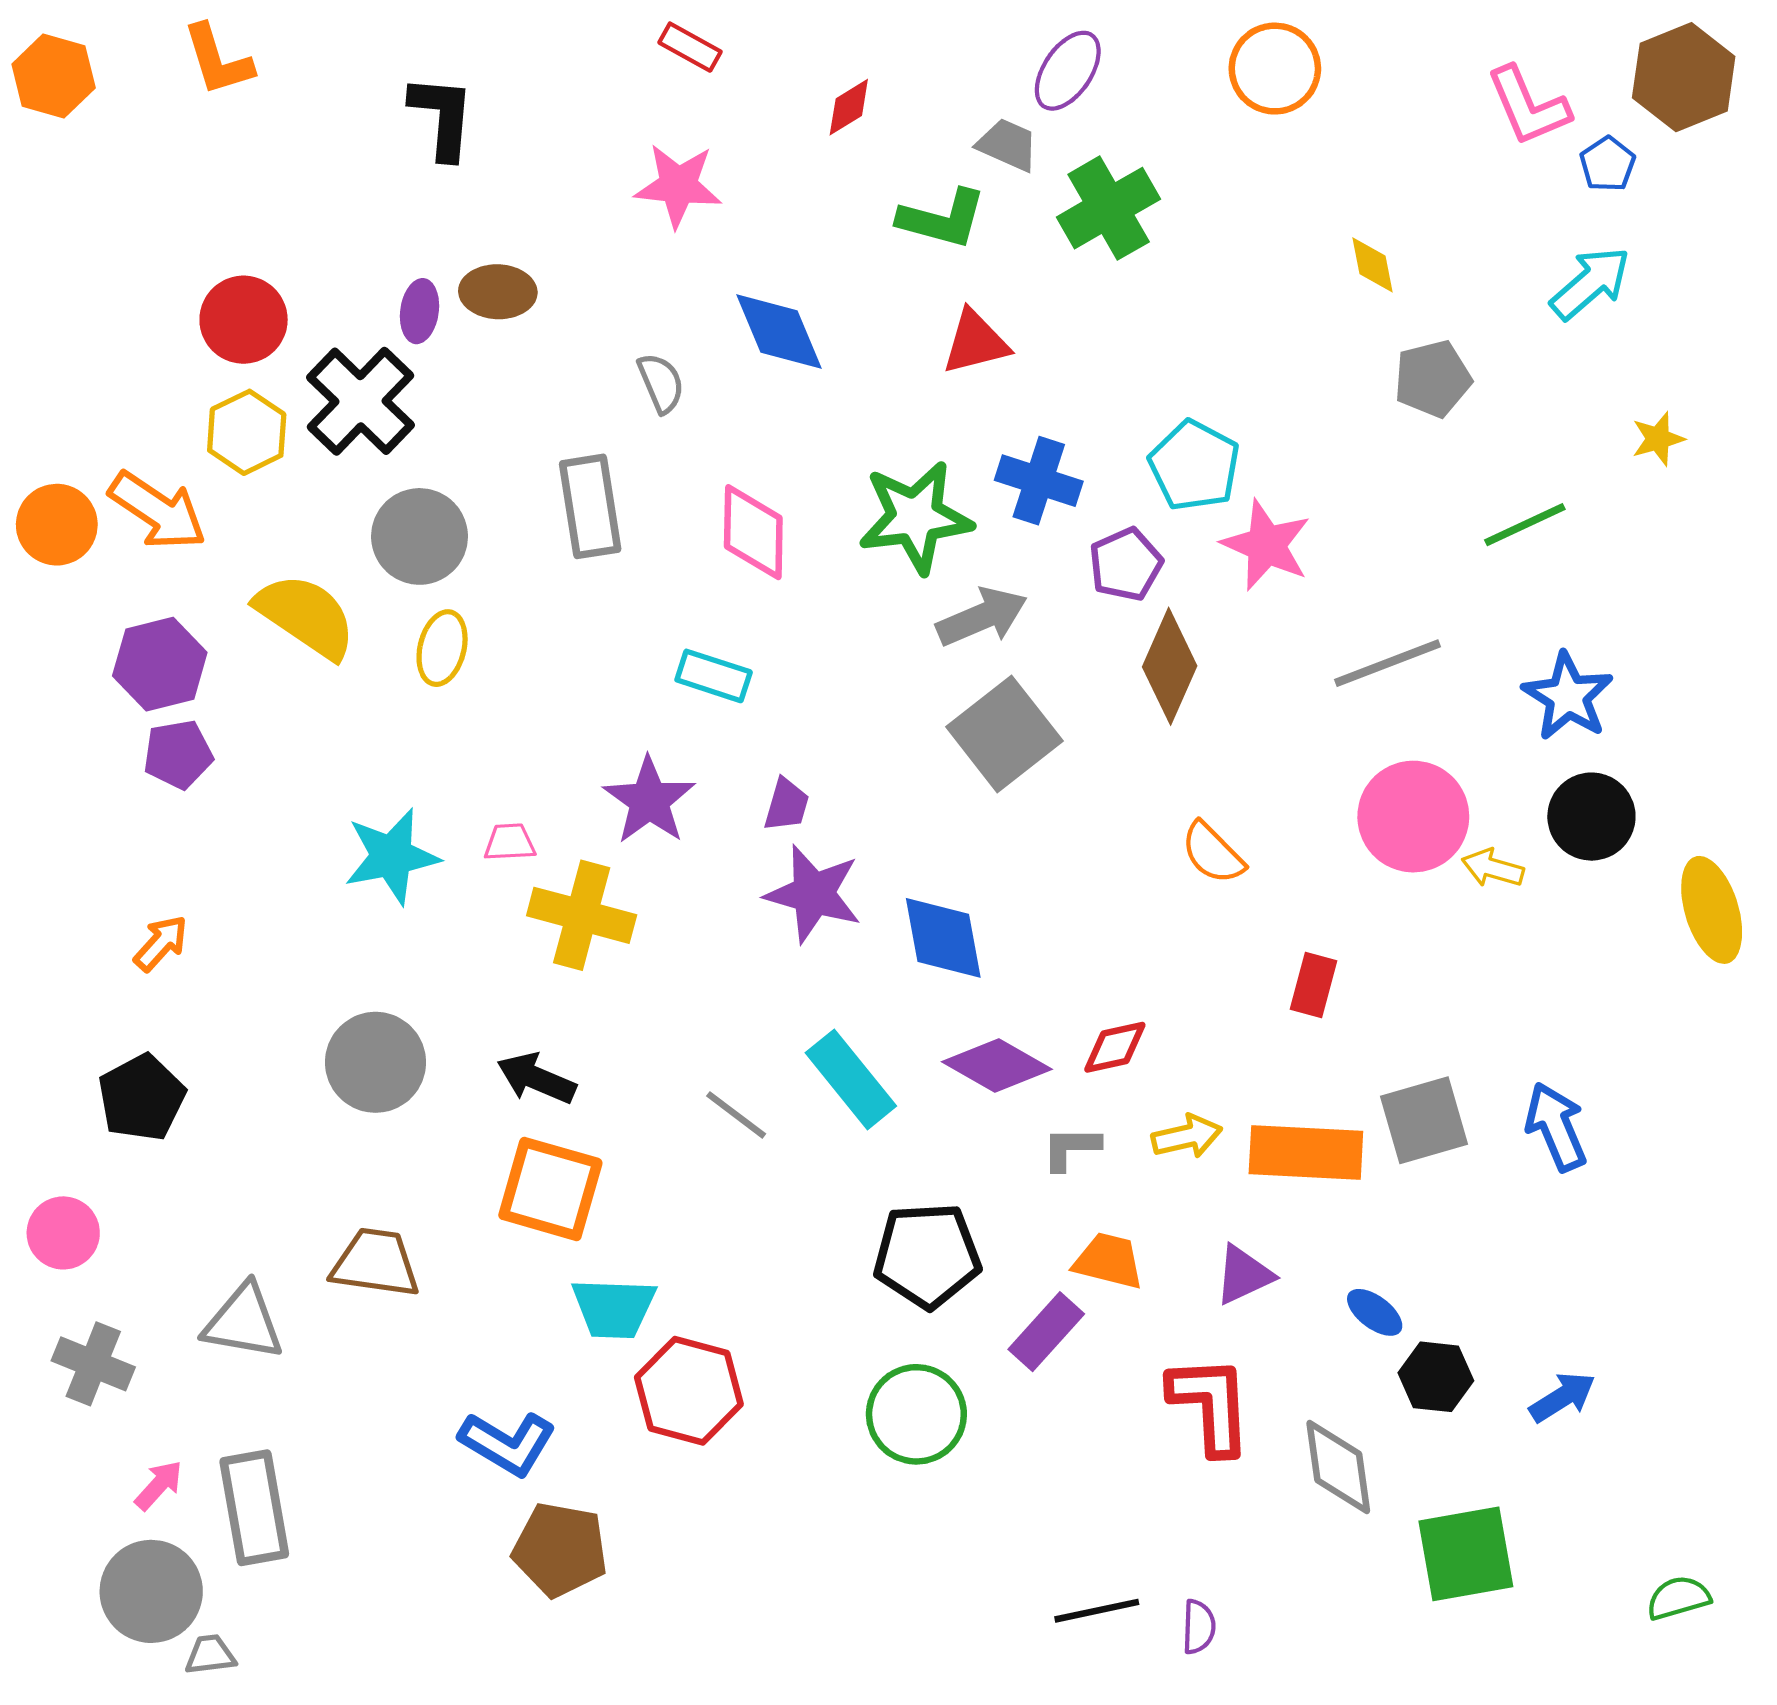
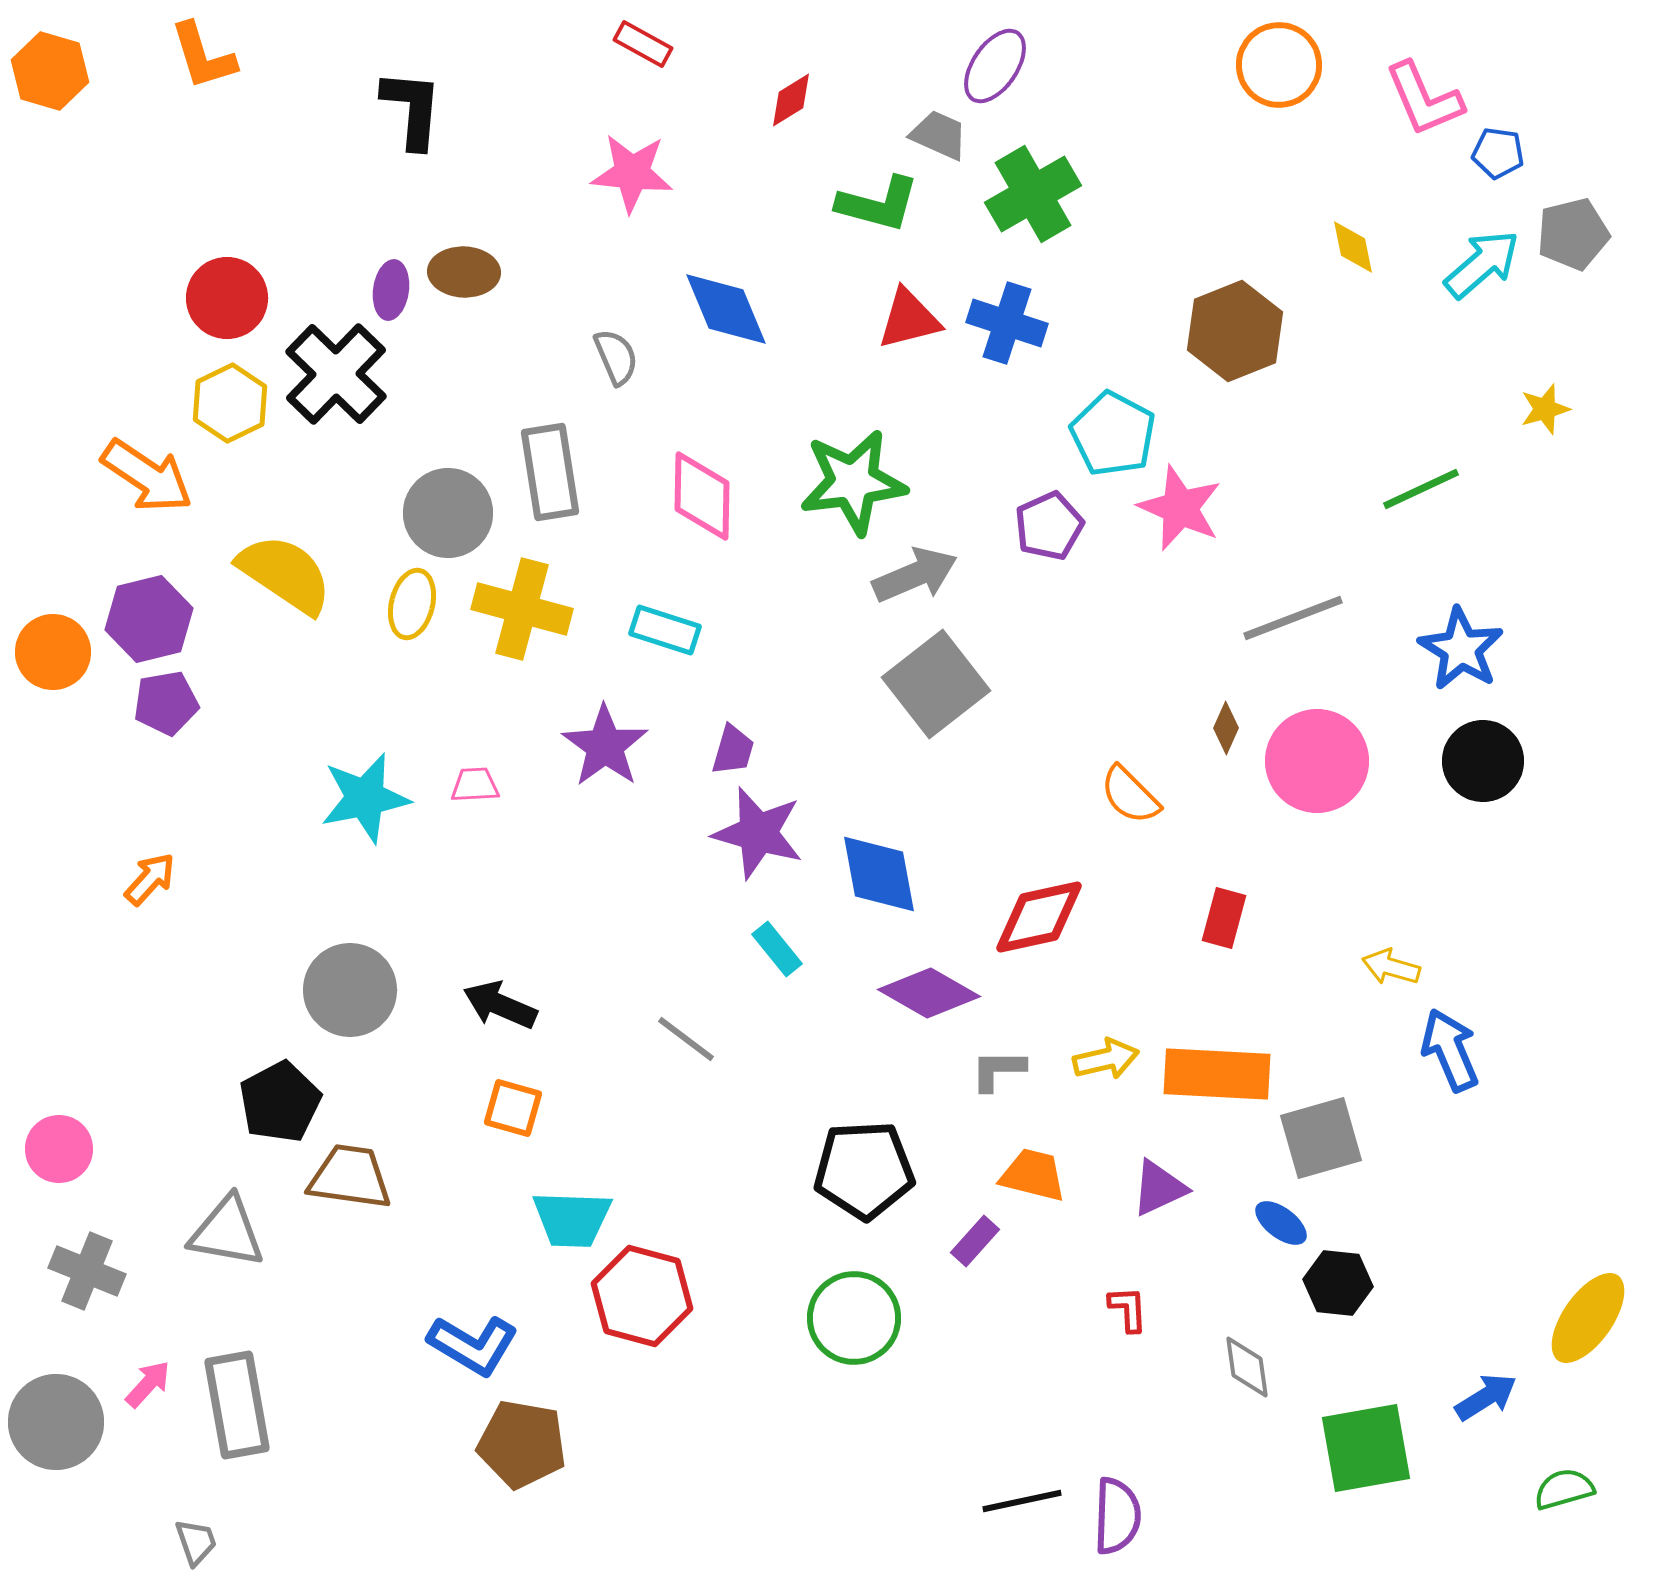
orange circle: (1275, 69) -> (1279, 65), moved
brown hexagon: (1684, 77) -> (1235, 331), moved
blue pentagon: (1608, 164) -> (1498, 153), turned -30
yellow diamond: (1373, 265) -> (1353, 247), moved
gray pentagon: (1433, 379) -> (1573, 234), moved
blue cross: (1039, 481) -> (1007, 323), moved
orange circle: (57, 525) -> (53, 652), moved
gray circle: (420, 536) -> (448, 513), moved
brown diamond: (1170, 666) -> (1226, 728), moved, size x0.5
yellow arrow: (1493, 868) -> (1391, 967), moved
yellow ellipse: (1712, 910) -> (1588, 1318), moved, turned 52
yellow cross: (582, 915) -> (522, 609), moved
red diamond: (1115, 1047) -> (1039, 917), moved, size x1.5
cyan rectangle: (851, 1079) -> (777, 949), moved, size x0.6
black pentagon: (142, 1098) -> (280, 1102), moved
gray square: (1424, 1120) -> (1321, 1138), moved
orange square: (550, 1189) -> (513, 1108), size x0.6
purple rectangle: (1046, 1332) -> (975, 1241), size x0.7
blue arrow: (1562, 1397) -> (1486, 1397), moved
red L-shape: (1210, 1405) -> (1128, 1309), size x0.5
gray diamond: (1338, 1467) -> (1247, 1367), size x0.7
gray circle: (151, 1591) -> (56, 1422), moved
purple semicircle: (1199, 1627) -> (1117, 1516), size x1.5
gray trapezoid: (210, 1655) -> (196, 1542), turned 78

